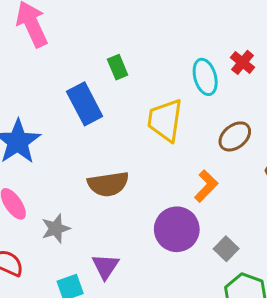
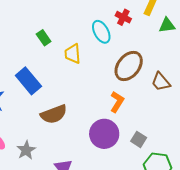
blue rectangle: (85, 104) -> (28, 81), moved
yellow trapezoid: (165, 120) -> (73, 54), moved, size x0.7
brown ellipse: (235, 136) -> (129, 66), size x1.4

